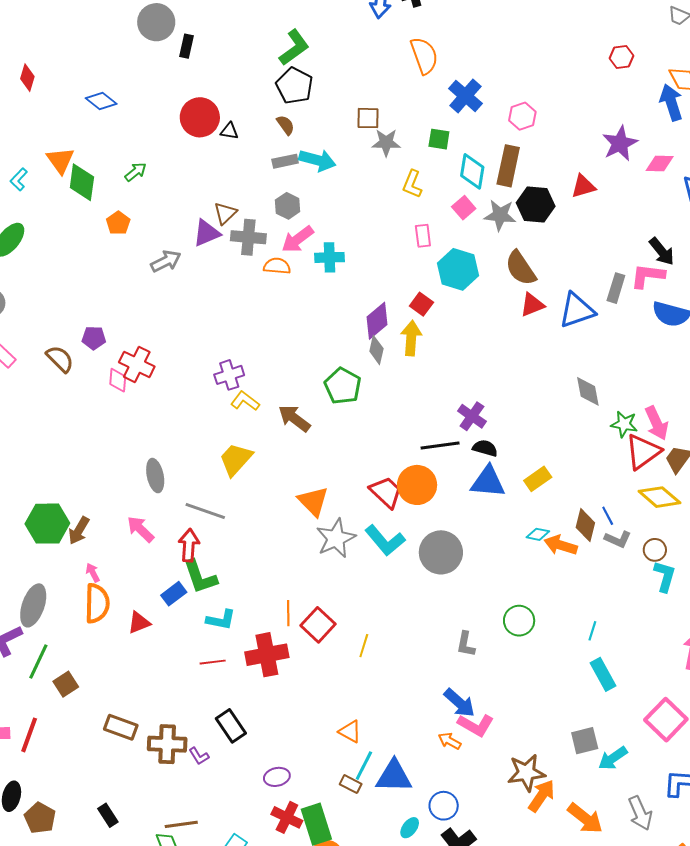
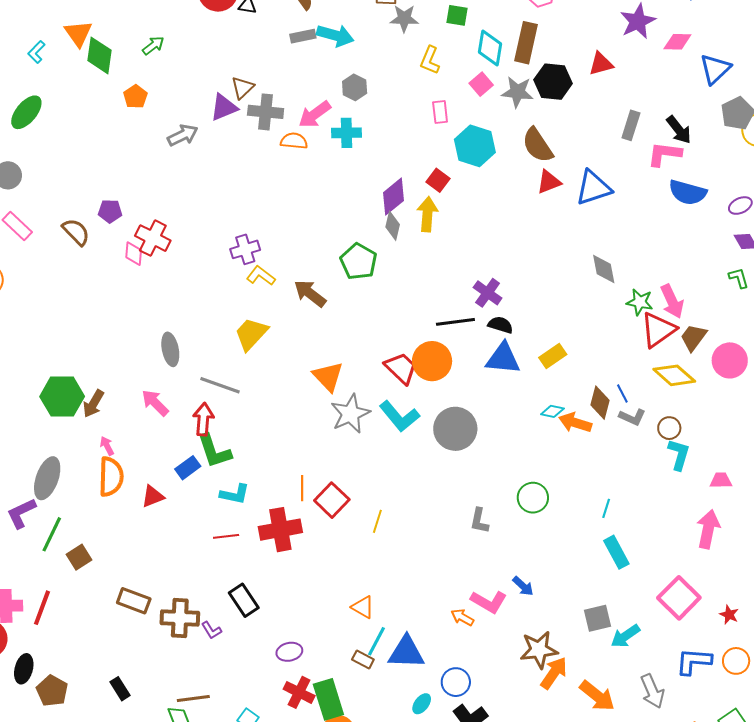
gray hexagon: (288, 206) -> (355, 87), moved
gray rectangle: (616, 288) -> (631, 125), moved
blue arrow: (459, 703) -> (523, 586), moved, size x0.7

